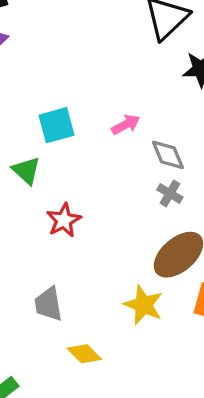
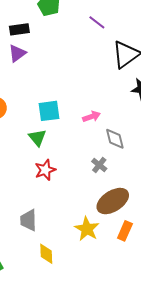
green triangle: (26, 171) -> (37, 138), moved
gray cross: (170, 193) -> (99, 165), moved
yellow diamond: (84, 354) -> (46, 254), turned 35

